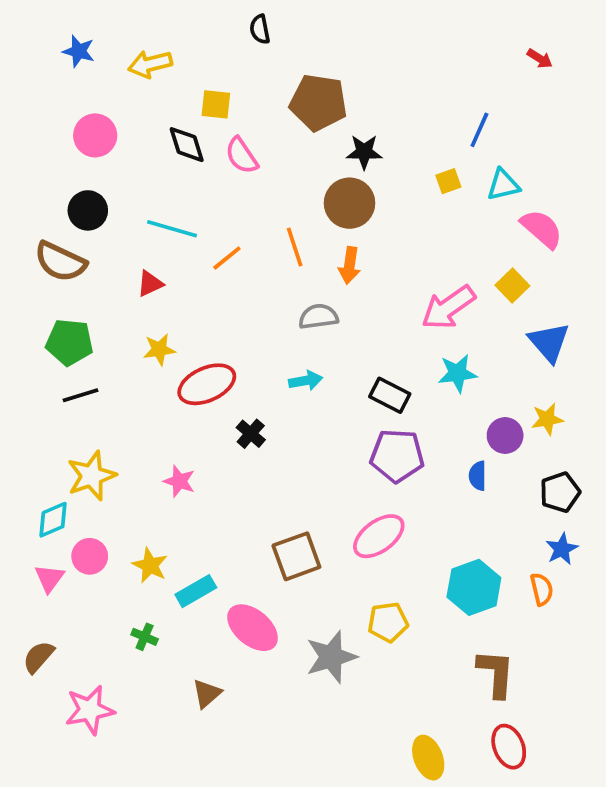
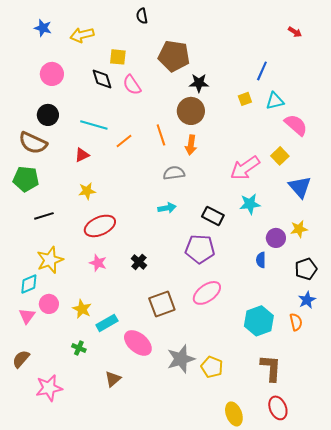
green pentagon: (70, 342) -> (26, 179), moved
red ellipse: (207, 384) -> (100, 226), moved
black cross: (251, 434) -> (139, 262), moved
purple pentagon: (397, 456) -> (200, 249), moved
yellow pentagon: (388, 622) -> (212, 367), moved, turned 30

